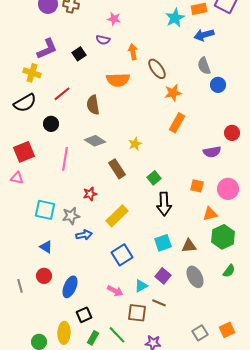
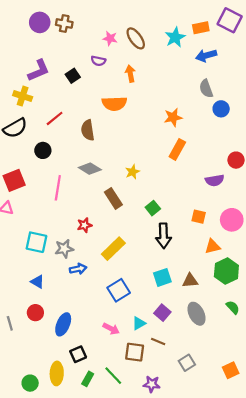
brown ellipse: (157, 69) -> (136, 38), moved
green semicircle: (229, 271) -> (233, 307), turned -80
gray square: (200, 333) -> (187, 363), moved

